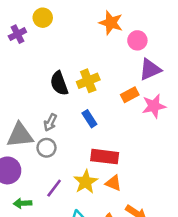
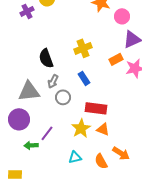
black semicircle: (59, 83) -> (46, 58), moved
gray circle: (46, 148) -> (63, 97), moved
purple line: (54, 188) -> (47, 133), moved

